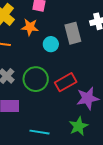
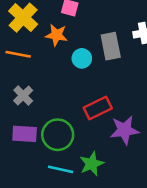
green circle: (36, 79) -> (58, 135), moved
green star: (79, 126) -> (92, 164), moved

